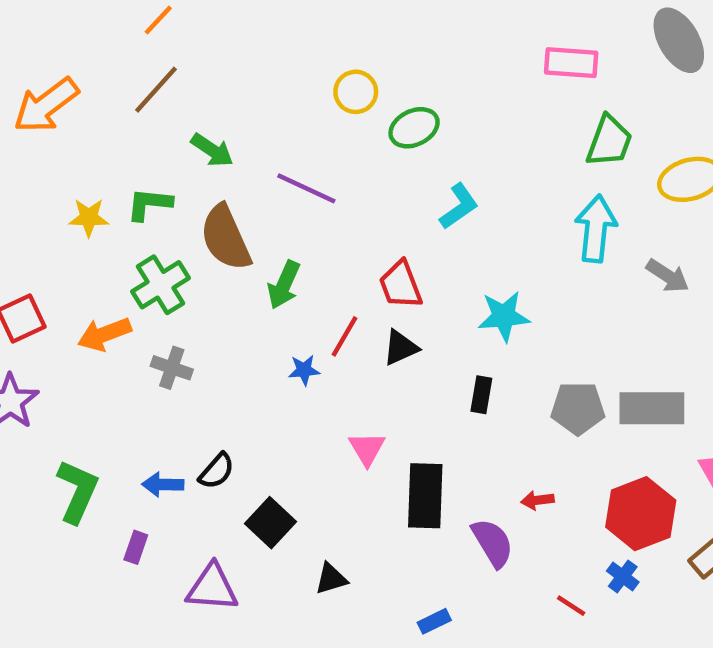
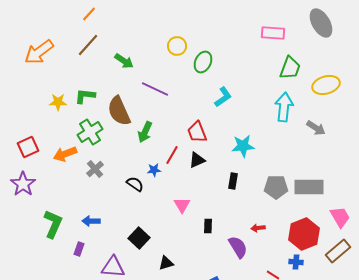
green ellipse: (414, 128) -> (203, 62), turned -40
green arrow: (212, 150) -> (124, 61), moved
gray cross: (172, 368) -> (95, 169), turned 30
black semicircle: (217, 471) -> (135, 184), moved, turned -96
black rectangle: (425, 496) -> (208, 226), size x0.5
blue cross: (623, 576) -> (296, 262), turned -32

